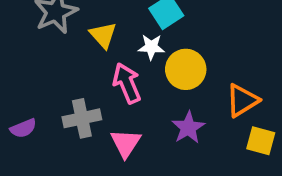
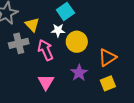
gray cross: (82, 118) -> (19, 43), moved
yellow square: (261, 141) -> (108, 83), moved, turned -35

